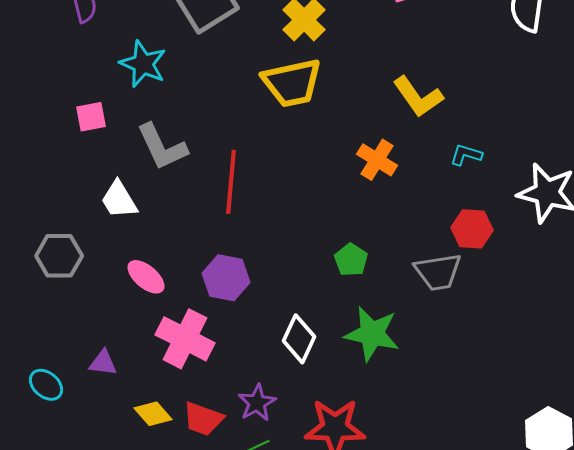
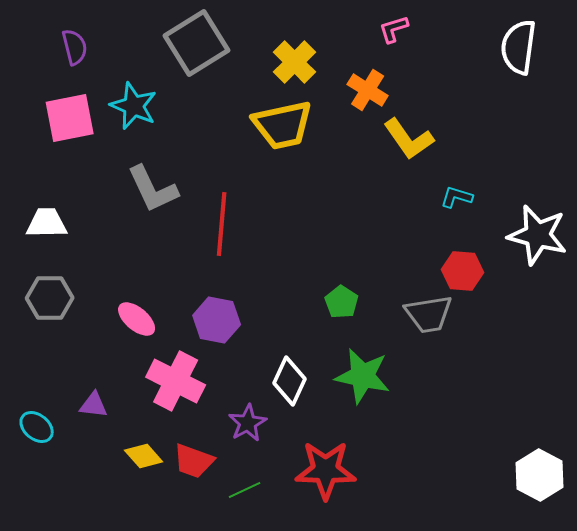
pink square: (91, 117) -> (70, 118), moved, size x1.6
orange cross: (377, 160) -> (368, 90), moved
white trapezoid: (119, 200) -> (47, 223), moved, turned 120
purple star: (257, 403) -> (248, 423), moved

